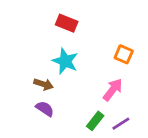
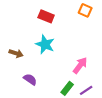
orange square: (124, 54) -> (85, 10), moved
brown arrow: (43, 84) -> (16, 53), moved

